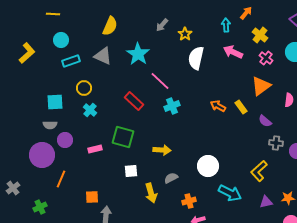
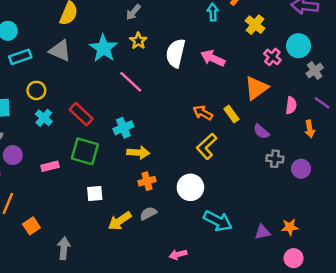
yellow star: (185, 34) -> (138, 41), moved
pink arrow: (233, 52) -> (213, 58), moved
pink cross: (266, 58) -> (272, 57), moved
red rectangle: (134, 101) -> (81, 114), moved
cyan cross: (172, 106) -> (123, 128), moved
yellow arrow: (162, 150) -> (138, 153), moved
yellow L-shape: (259, 171) -> (207, 146), moved
gray semicircle: (171, 178) -> (148, 213), moved
yellow arrow: (151, 193) -> (120, 221), turned 72
orange square: (92, 197) -> (31, 226), moved, turned -32
orange cross: (189, 201) -> (147, 181), moved

